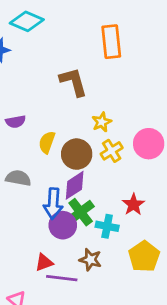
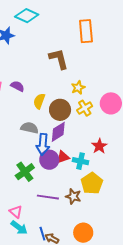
purple semicircle: (16, 122) -> (17, 86), turned -144
gray semicircle: (18, 178) -> (29, 128), moved
green cross: (81, 212) -> (25, 172), moved
yellow pentagon: (144, 256) -> (92, 183), moved
brown star: (90, 260) -> (73, 196), moved
red triangle: (44, 262) -> (63, 157), moved

